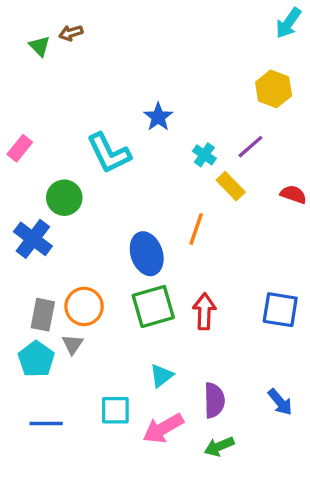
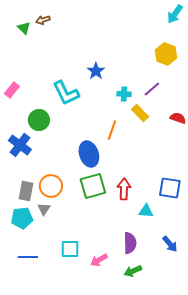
cyan cross: (204, 155) -> (124, 94), turned -32
orange line: (196, 229) -> (112, 130), moved
cyan pentagon: (36, 359) -> (22, 218), turned 30
cyan triangle: (161, 376) -> (146, 211), moved, turned 42
pink arrow: (163, 428) -> (99, 260), size x0.7

